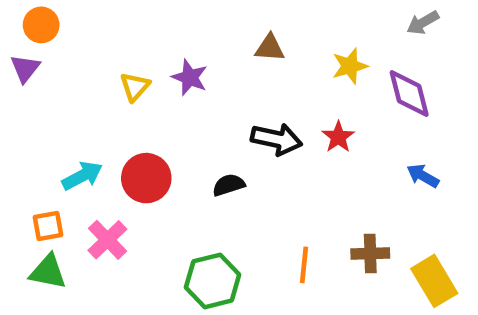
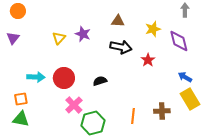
gray arrow: (423, 23) -> (185, 10), turned 120
purple triangle: (25, 68) -> (13, 38), moved
black arrow: (277, 139) -> (121, 47), moved
cyan arrow: (82, 176) -> (36, 77), turned 30
pink cross: (107, 240) -> (74, 105), moved
yellow rectangle: (434, 281) -> (190, 99), moved

